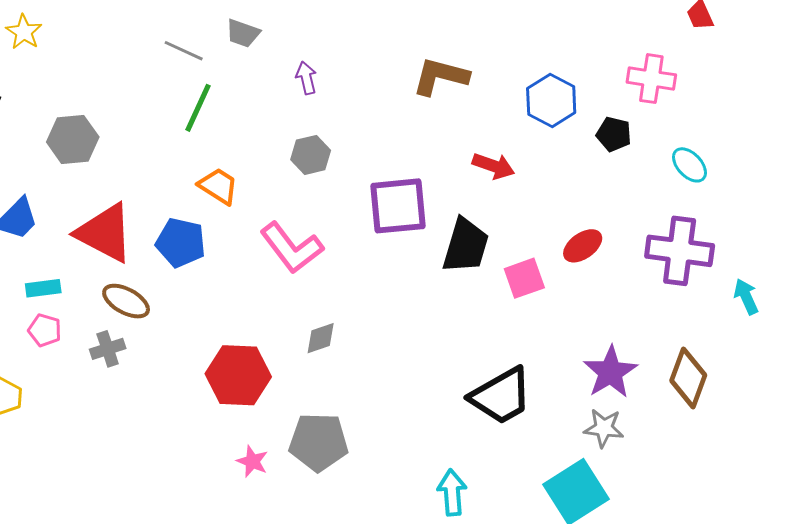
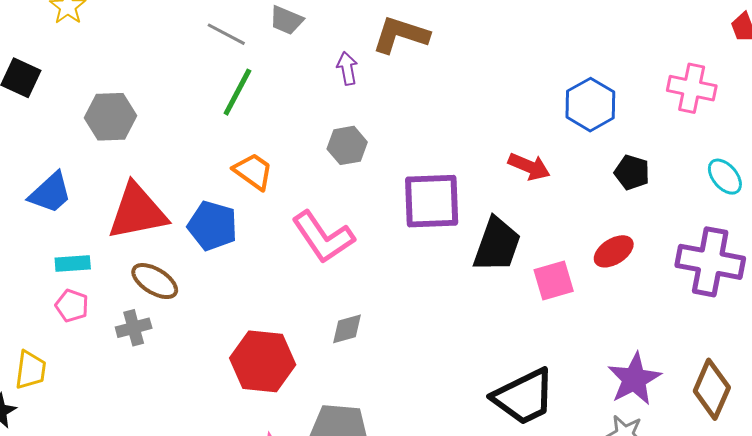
brown L-shape: (440, 76) -> (401, 35), moved
black pentagon: (614, 134) -> (632, 172), moved
red triangle: (105, 233) -> (137, 212), turned -42

